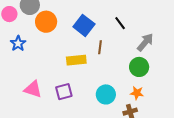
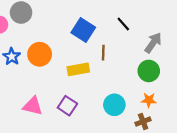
orange circle: (46, 22) -> (40, 54), moved
purple square: (64, 92) -> (67, 106), turned -36

